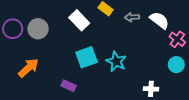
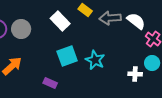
gray arrow: (132, 17) -> (110, 18), size x1.5
white cross: (151, 89) -> (135, 74), moved

